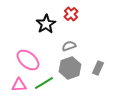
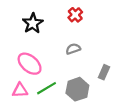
black star: (46, 24) -> (33, 23), moved
gray hexagon: (70, 68) -> (77, 89), moved

